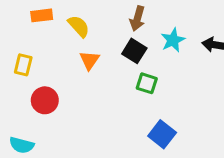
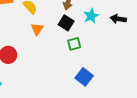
green square: (147, 83) -> (74, 44), turned -32

